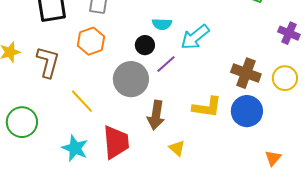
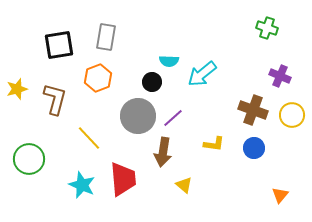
purple cross: (289, 33) -> (280, 76), moved
purple line: (166, 64) -> (173, 118), moved
yellow L-shape: (207, 107) -> (214, 144), size x0.7
blue circle: (247, 111) -> (254, 148), size x0.7

